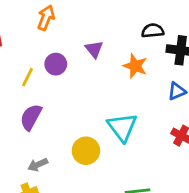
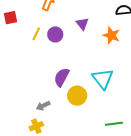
yellow line: (28, 77) -> (36, 34), moved
purple semicircle: (31, 117) -> (62, 77), moved

